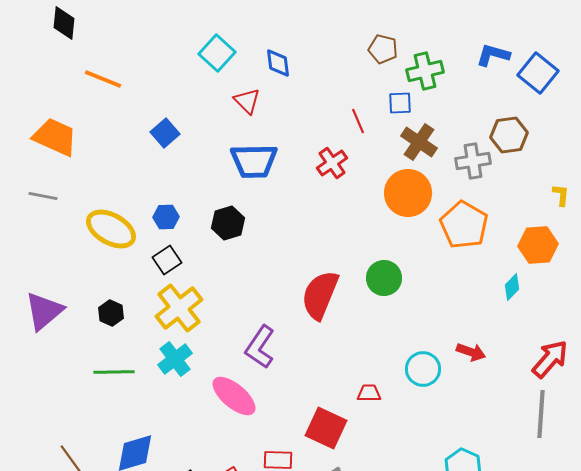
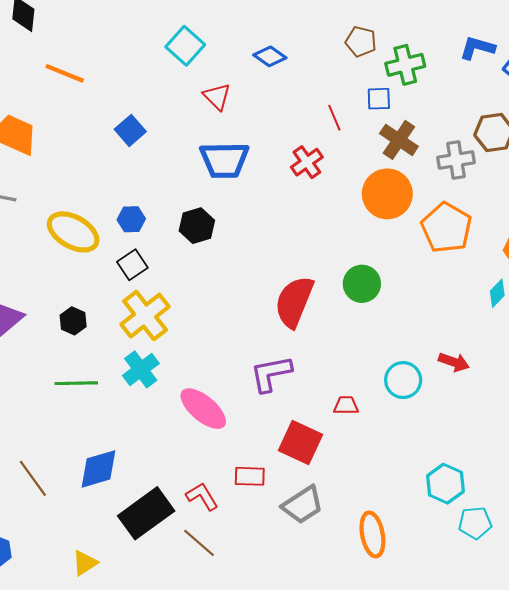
blue diamond: (278, 63) -> (270, 56), moved, turned -48
purple L-shape: (260, 347) -> (271, 374), moved, turned 45

